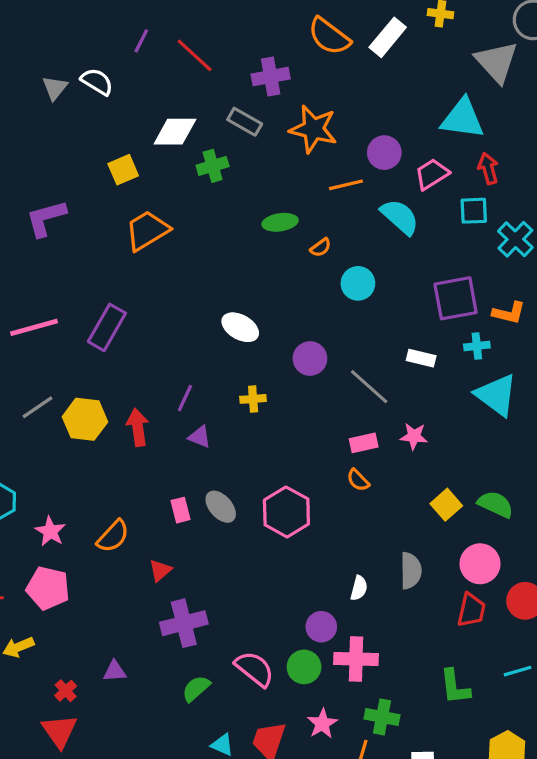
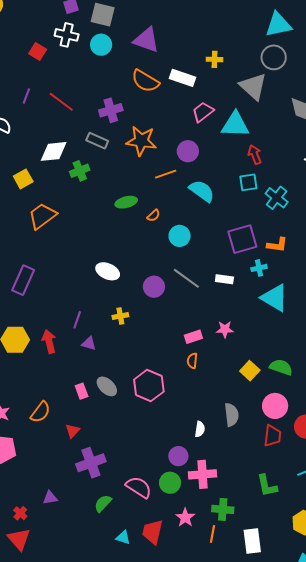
white rectangle: (388, 37) -> (183, 78), turned 75
pink trapezoid: (432, 174) -> (203, 112), moved
gray line: (369, 387) -> (186, 278), moved
orange semicircle: (358, 480) -> (192, 361), turned 56

